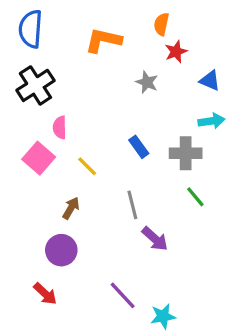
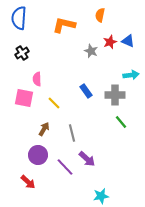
red star: (176, 52) -> (110, 42), moved
blue triangle: (210, 81) -> (128, 41), moved
black cross: (35, 85) -> (22, 53), size x0.6
pink square: (39, 158) -> (24, 98), turned -30
gray line: (132, 205) -> (72, 133), moved
purple arrow: (155, 239) -> (87, 159), moved
purple line: (123, 295) -> (65, 167), moved

